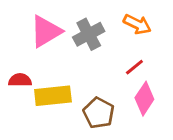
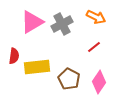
red semicircle: (20, 80) -> (14, 56), turned 98
pink diamond: (144, 99) -> (99, 82), moved

